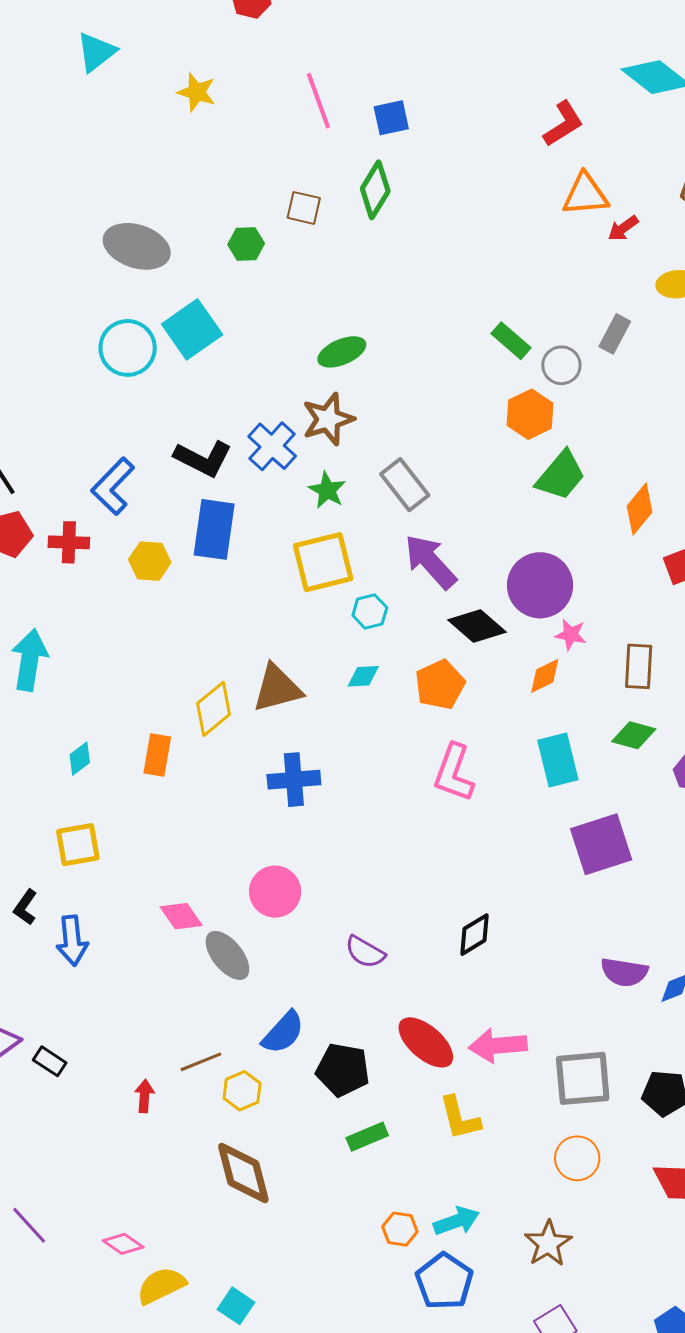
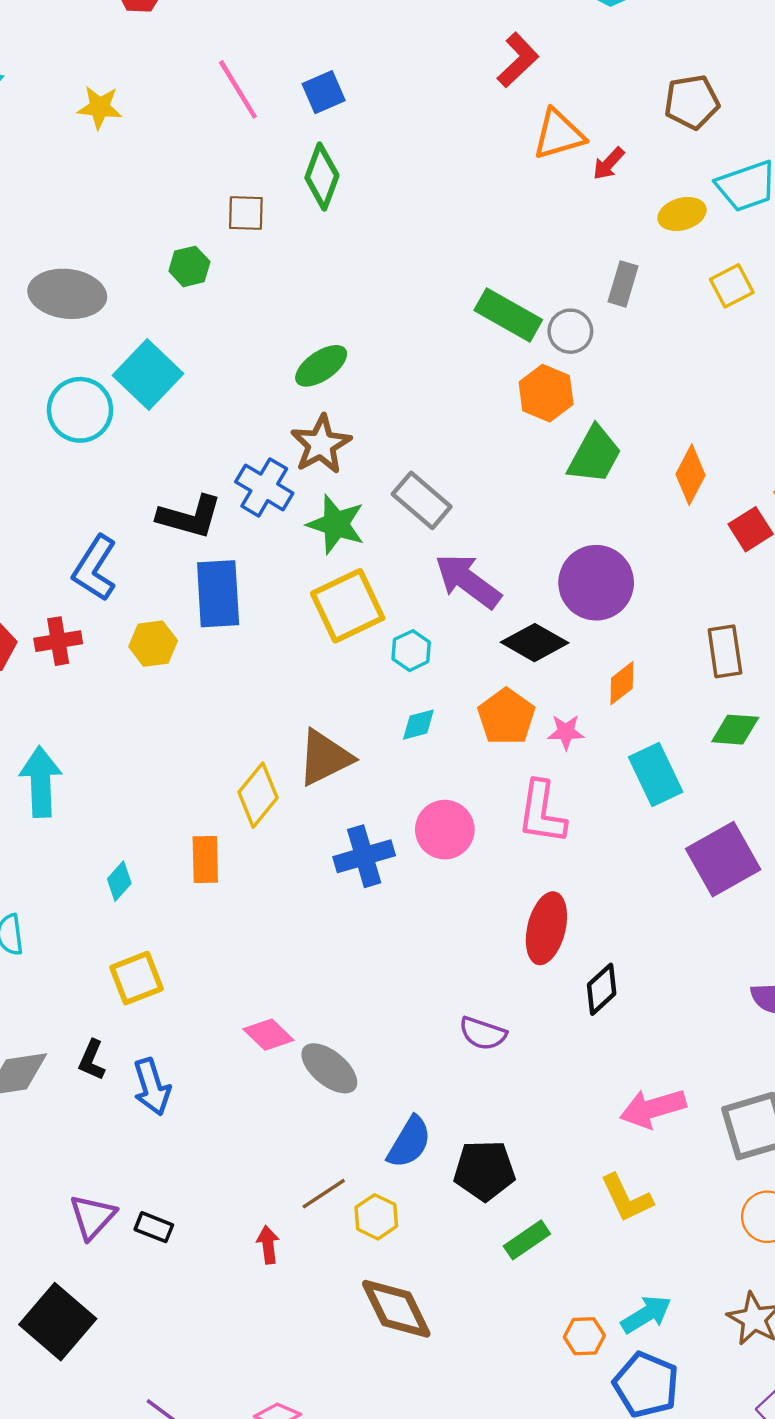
green rectangle: (511, 341) -> (508, 315), size x1.4
green star: (327, 490) -> (336, 524), size x1.4
pink star: (571, 635) -> (566, 732), moved
pink circle: (275, 892) -> (445, 830), moved
red ellipse: (426, 1042) -> (546, 928), moved, turned 74

